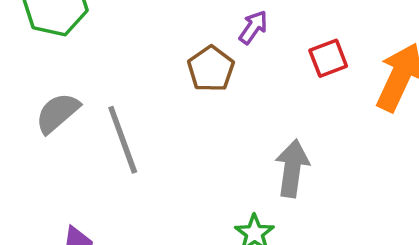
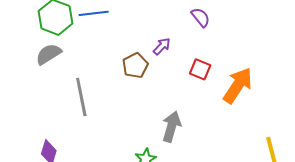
red square: (328, 58) -> (200, 69), turned 35
gray semicircle: (57, 113) -> (49, 54), moved

